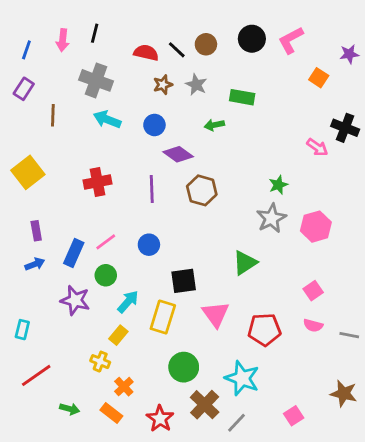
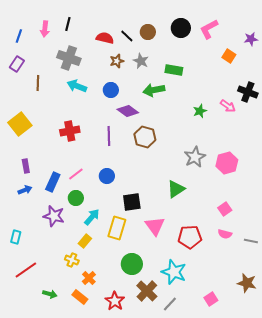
green arrow: (214, 125) -> (154, 90), size x1.5
green star: (278, 185) -> (200, 111), moved

